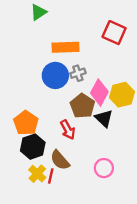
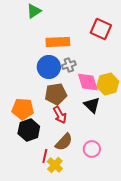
pink diamond: (99, 92) -> (88, 82), turned -45
brown pentagon: (82, 106) -> (56, 94), moved, turned 30
orange pentagon: (26, 123) -> (23, 109), turned -30
brown semicircle: (60, 160) -> (64, 142), moved, turned -96
yellow cross: (37, 174) -> (55, 165), moved

